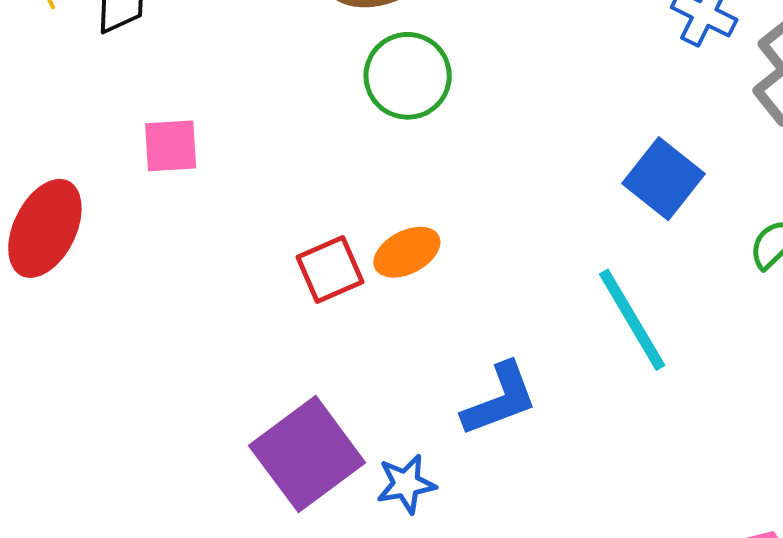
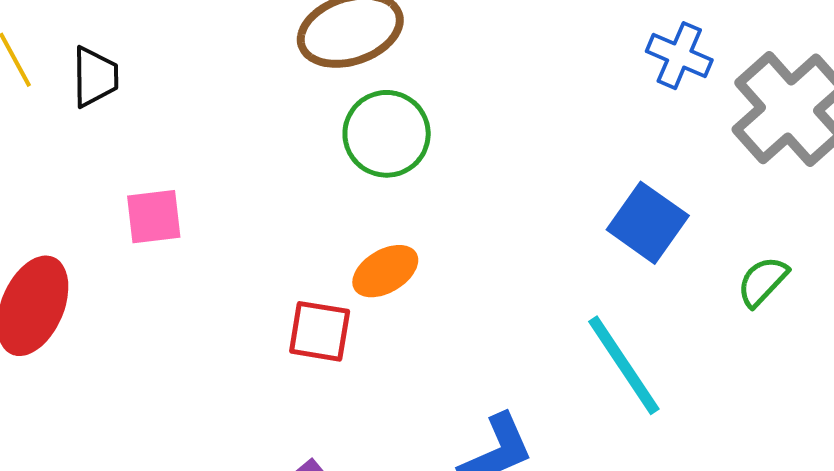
orange ellipse: (407, 252) -> (385, 271), moved
red square: (330, 269) -> (320, 331), turned 36

